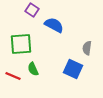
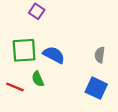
blue semicircle: (54, 25) -> (54, 55), moved
blue square: (73, 69) -> (96, 88), moved

